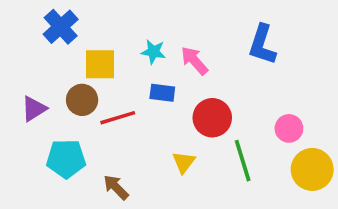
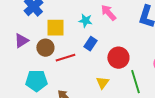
pink arrow: (194, 61) -> (108, 13), moved
blue rectangle: (162, 93) -> (90, 44), turned -64
purple triangle: (34, 109) -> (21, 41), moved

